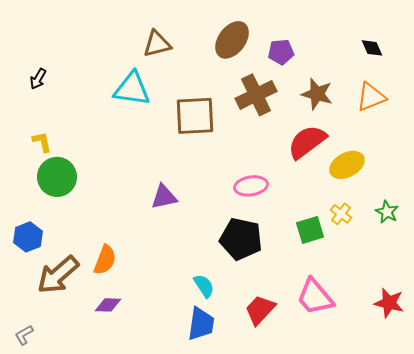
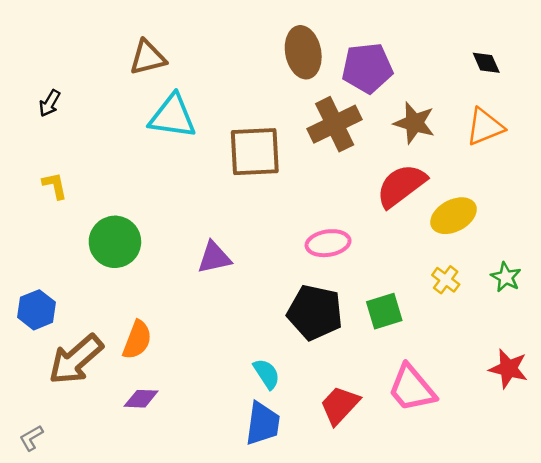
brown ellipse: (232, 40) -> (303, 52), turned -48
brown triangle: (157, 44) -> (148, 58), moved
purple pentagon: (281, 52) -> (367, 68), size x1.5
green circle: (57, 177) -> (115, 242), moved
green square: (310, 230) -> (384, 311), moved
red star: (389, 303) -> (508, 369), moved

